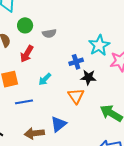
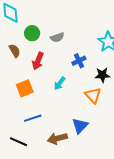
blue cross: (76, 62) -> (79, 61), moved
blue line: (24, 102) -> (33, 118), moved

